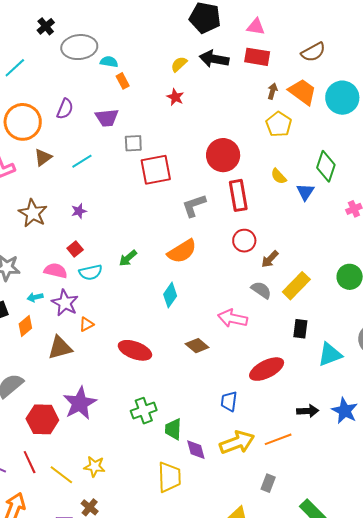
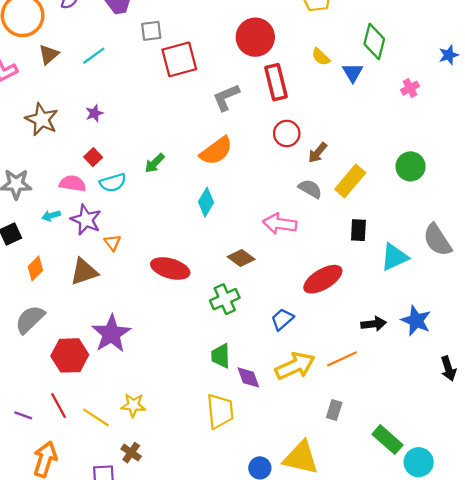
orange triangle: (86, 324) -> (112, 243), turned -35
orange diamond: (25, 326) -> (35, 268), moved
blue trapezoid: (229, 401) -> (282, 319), turned 45
green cross: (144, 411) -> (225, 299), moved

